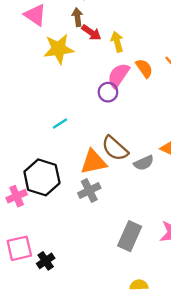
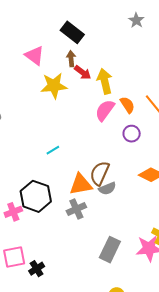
yellow arrow: (117, 42) -> (105, 81), size x1.4
purple circle: (108, 92) -> (132, 134), moved
brown semicircle: (115, 148) -> (100, 173), turned 70
gray semicircle: (144, 163) -> (107, 189), moved

